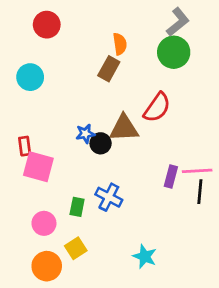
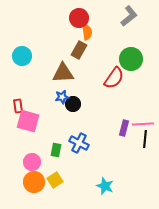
red circle: (47, 25) -> (79, 18), moved
green circle: (174, 52) -> (131, 59), moved
brown triangle: (124, 128) -> (63, 73), moved
orange circle: (47, 266) -> (34, 182), moved

